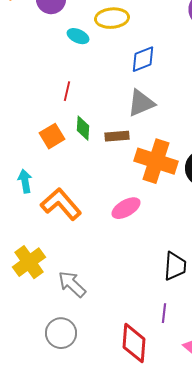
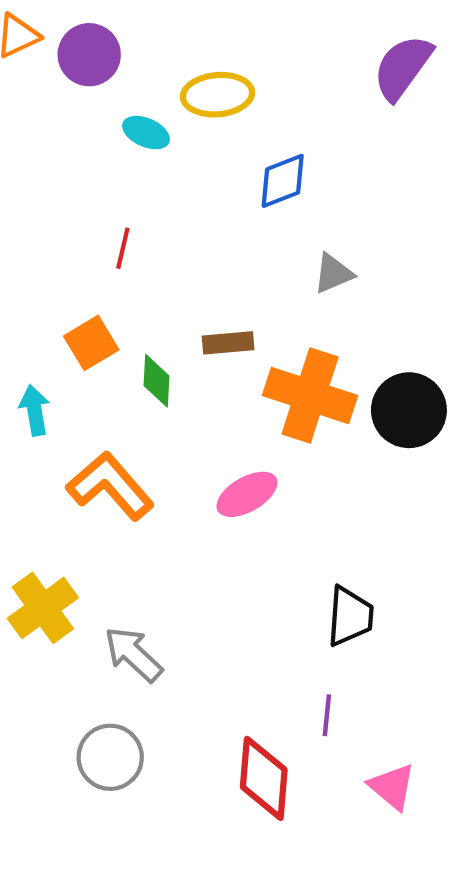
gray triangle: (141, 103) -> (333, 273), moved, size x0.7
green diamond: (83, 128) -> (156, 381), moved
cyan arrow: (25, 181) -> (34, 410), moved

